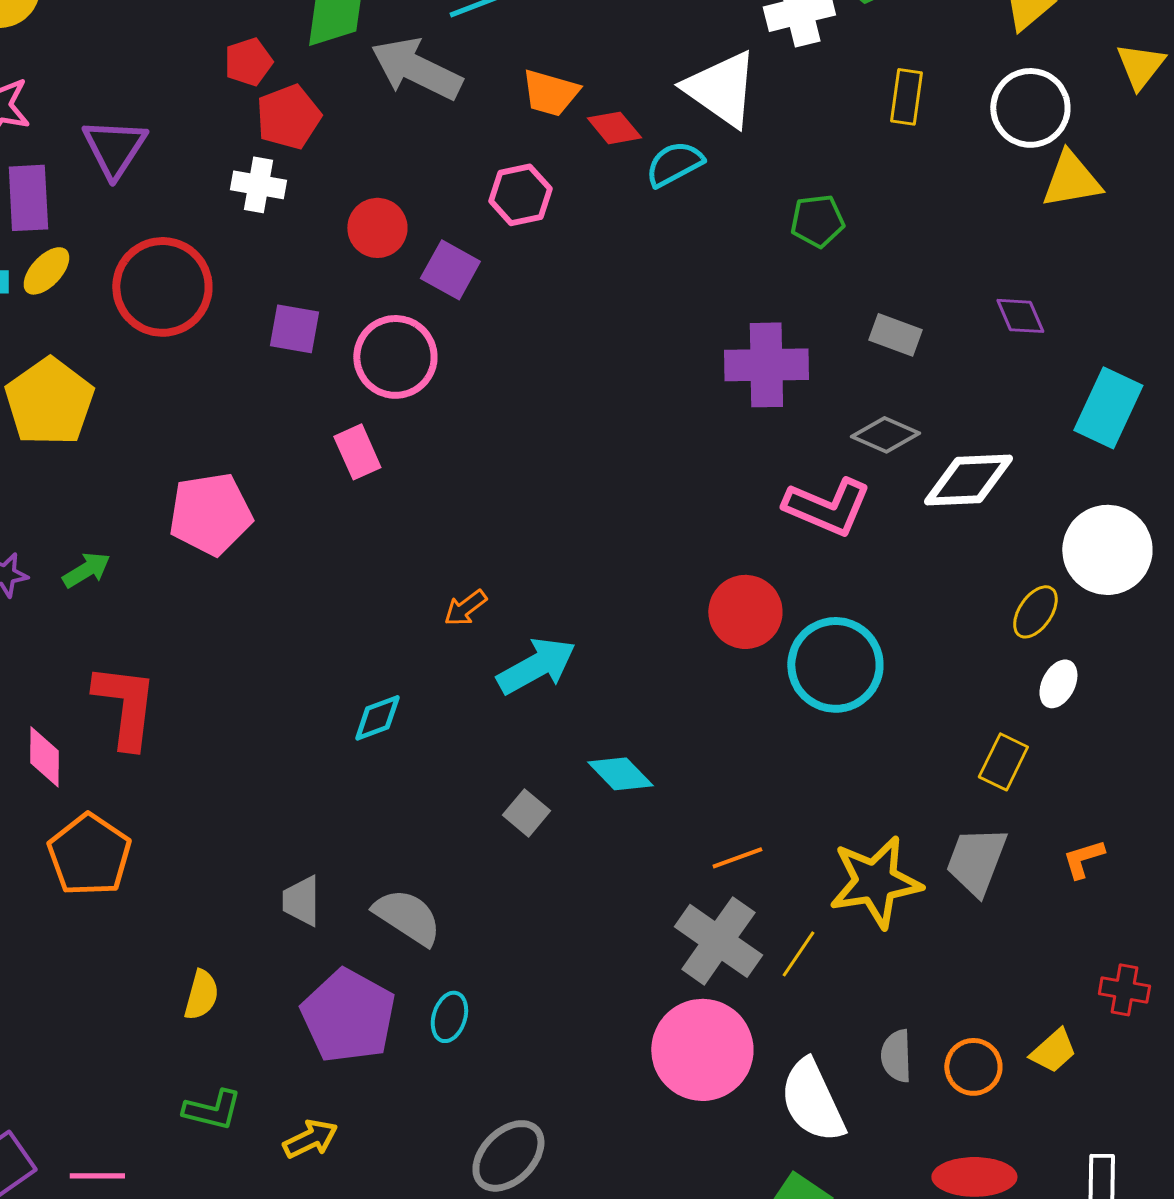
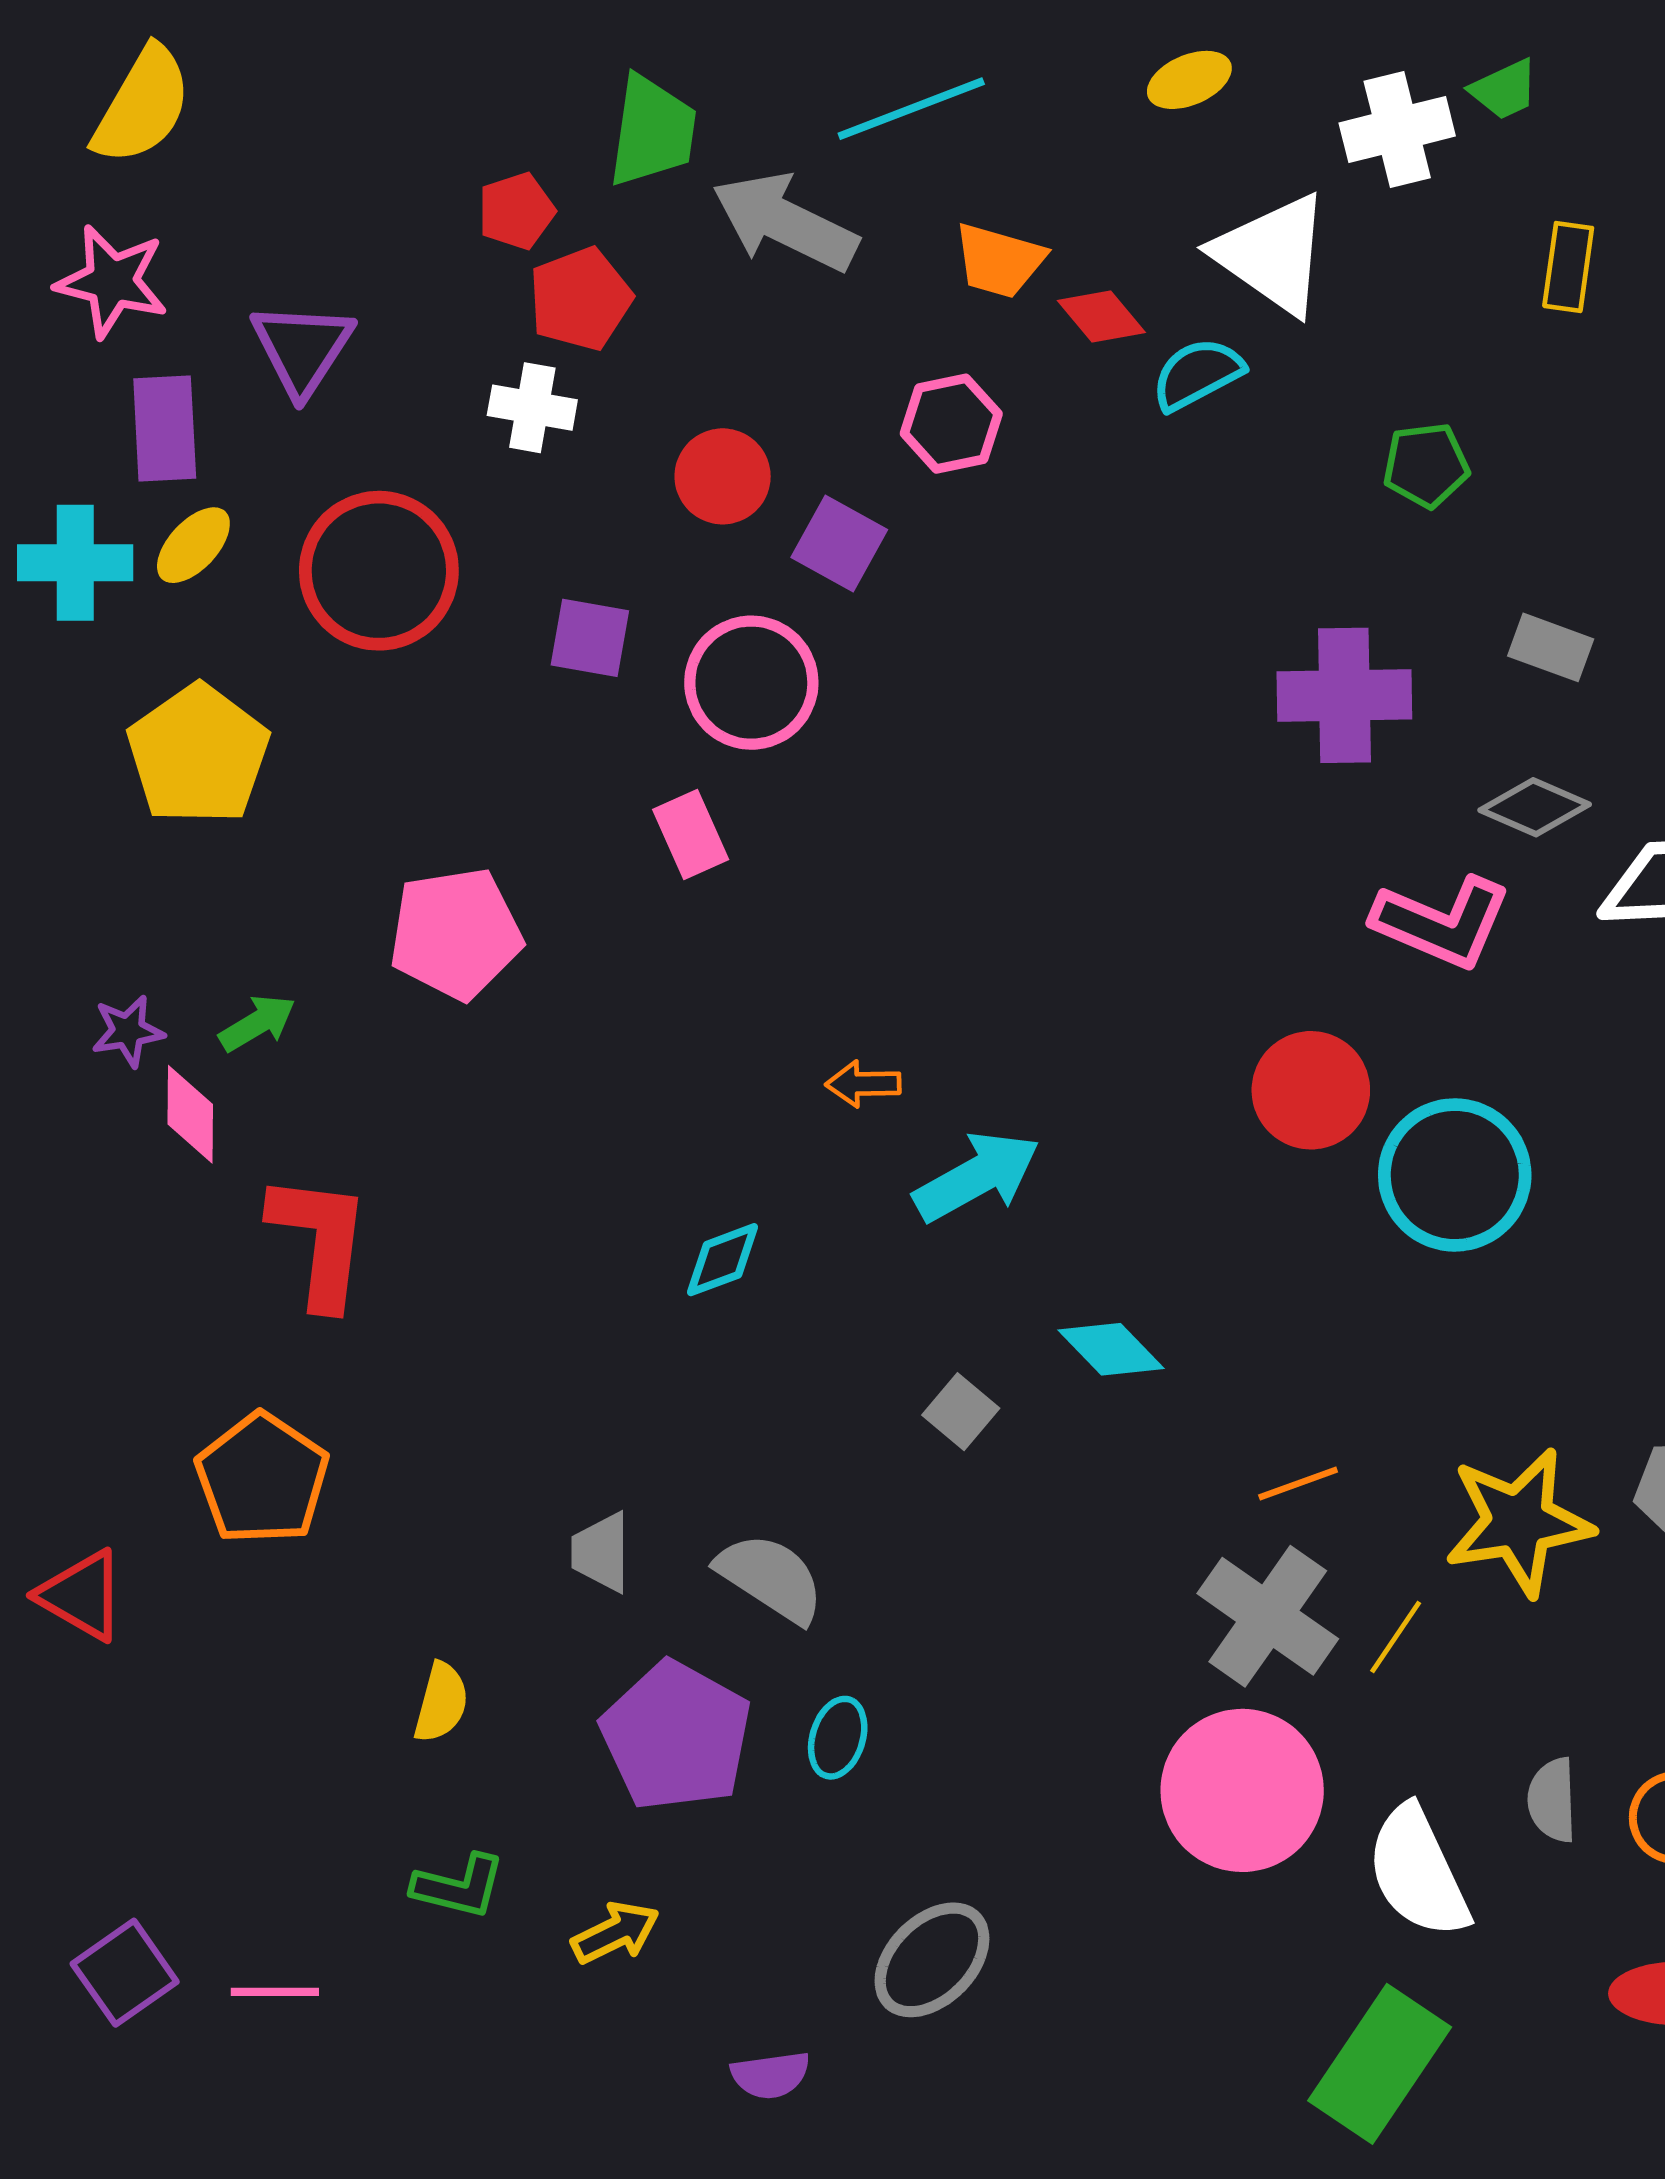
orange arrow: (465, 608) -> (863, 1084), turned 36
pink diamond: (44, 757) -> (190, 1114), moved

